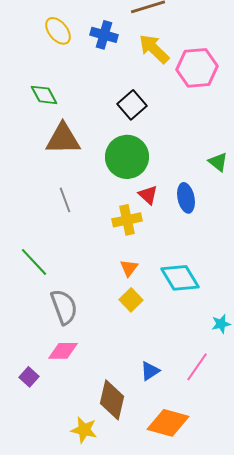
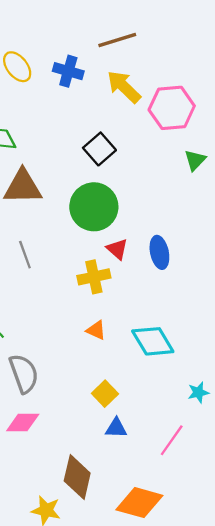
green triangle: (218, 162) -> (195, 160), moved, turned 35
orange triangle: (129, 268) -> (96, 330), turned -42
yellow square: (131, 300) -> (105, 394), moved
blue triangle: (150, 371) -> (116, 428), moved, turned 35

